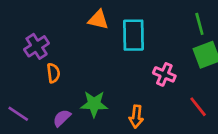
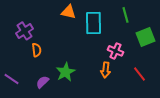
green line: (199, 24) -> (126, 15), moved
green star: (94, 104) -> (66, 72), turned -30
orange arrow: (136, 117) -> (106, 70), moved

